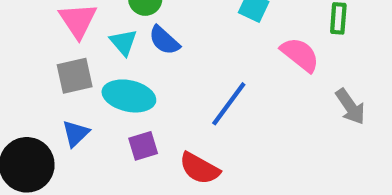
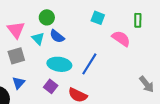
cyan ellipse: (129, 96) -> (59, 64), moved
gray arrow: (350, 107) -> (147, 84), moved
purple square: (143, 146) -> (51, 86), turned -32

